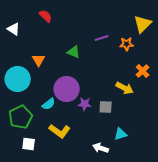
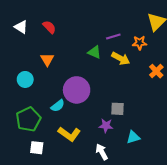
red semicircle: (46, 16) -> (49, 27), moved
green triangle: (74, 52) -> (94, 52), moved
cyan circle: (18, 79) -> (25, 79), size x0.6
yellow arrow: (125, 88) -> (121, 58), moved
purple star: (85, 104) -> (106, 126), moved
white arrow: (101, 148) -> (102, 152), moved, turned 42

